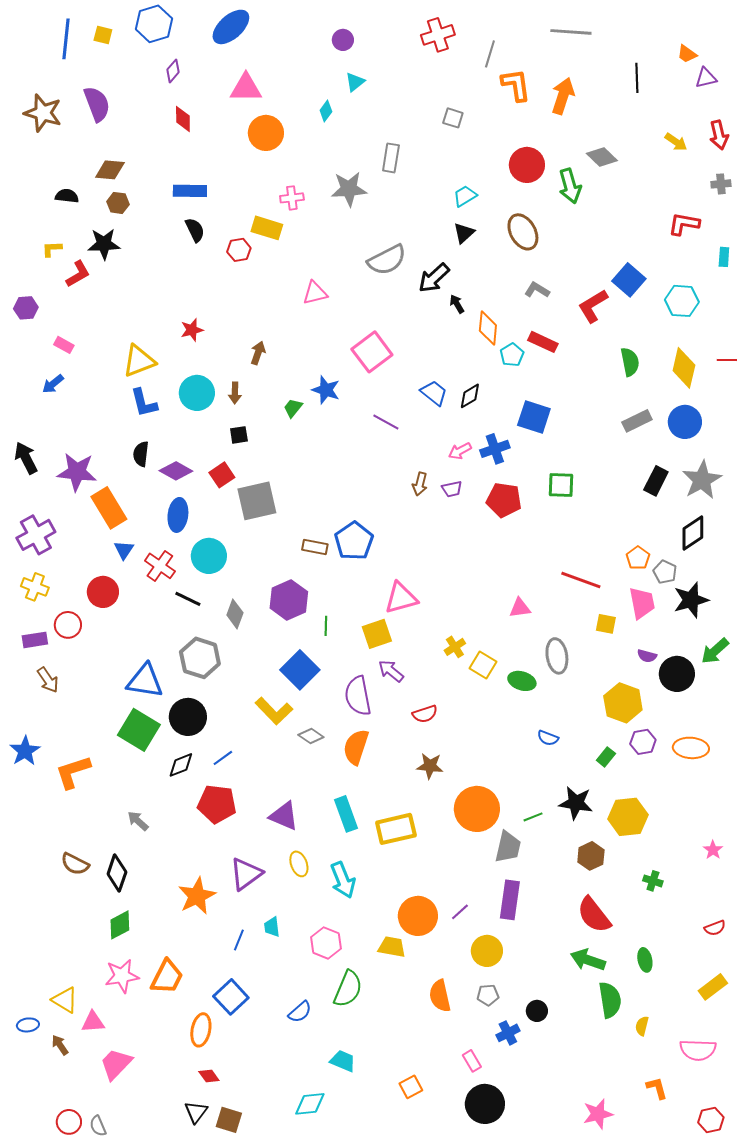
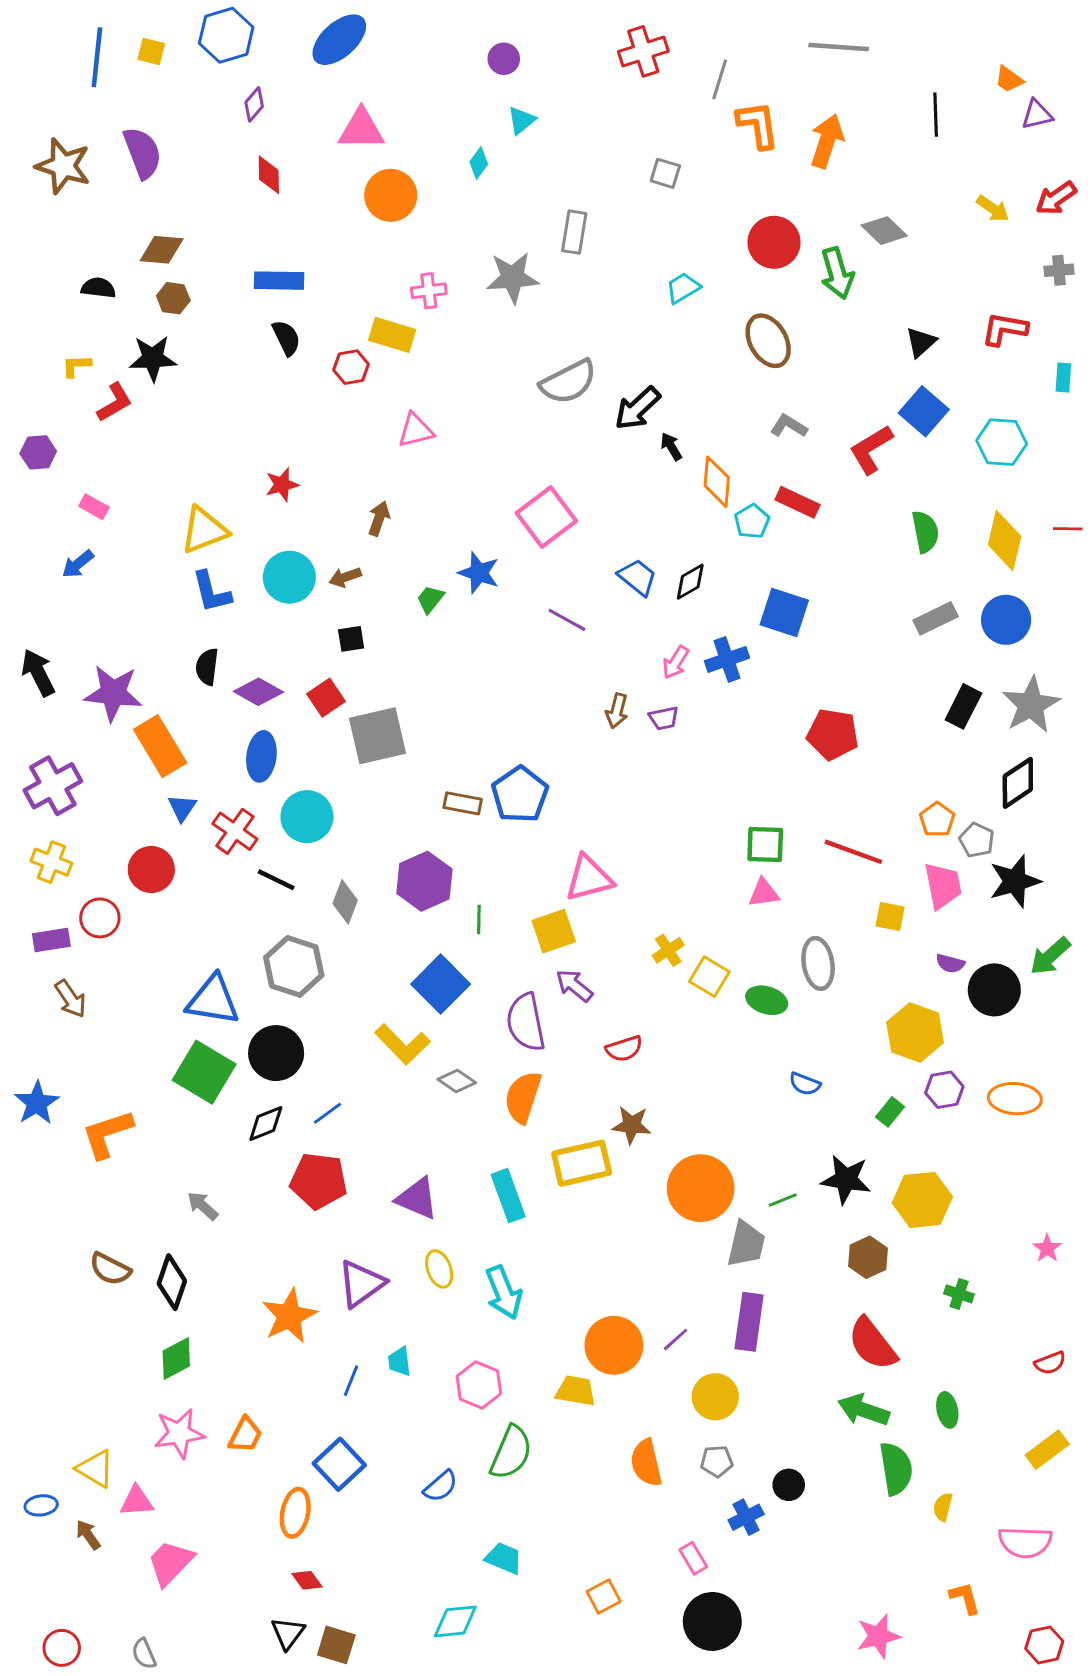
red arrow: (719, 135) -> (1056, 198), turned 68
black triangle: (464, 233) -> (921, 342), moved
pink triangle: (315, 293) -> (416, 430), moved
brown arrow: (235, 393) -> (345, 577), turned 70
pink arrow: (460, 451) -> (676, 662), turned -30
green square: (561, 485) -> (765, 845), moved
red pentagon: (504, 500) -> (833, 734), moved
yellow rectangle: (396, 829) -> (582, 1163), moved
orange trapezoid: (167, 977) -> (245, 1435), size x0.7
red circle: (69, 1122) -> (62, 1648), moved

